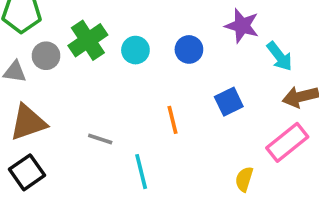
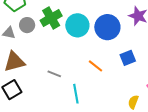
blue circle: (189, 49) -> (107, 27), size x1.6
cyan circle: (135, 50) -> (77, 25), size x1.5
orange line: (173, 120) -> (95, 66), turned -42

